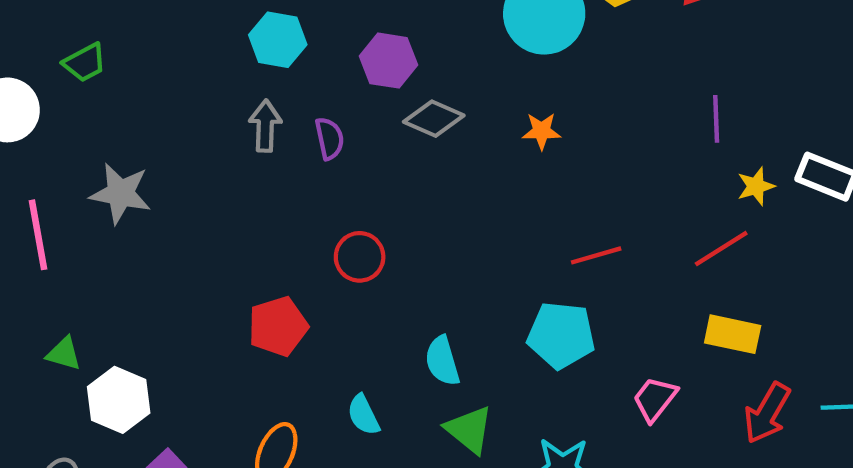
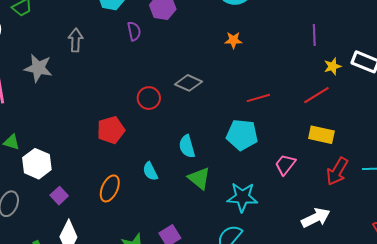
gray diamond: (434, 119) -> (189, 83), moved
gray arrow: (265, 126) -> (76, 40), moved
purple semicircle: (330, 138) -> (134, 31), moved

